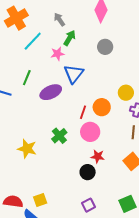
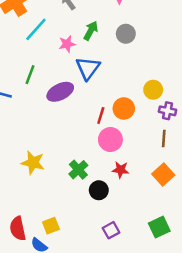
green arrow: (70, 38) -> (91, 31), moved
green cross: (59, 136) -> (78, 170), moved
black circle: (88, 172) -> (99, 190), moved
red semicircle: (13, 202) -> (18, 229), turned -108

